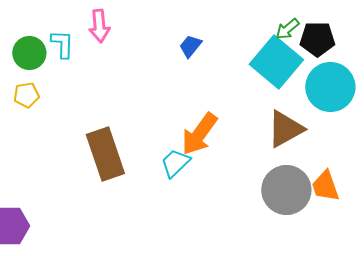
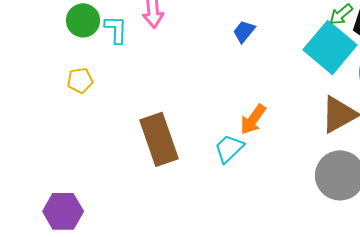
green circle: (29, 53) -> (83, 20), moved
orange arrow: (199, 134) -> (253, 119), size x0.7

